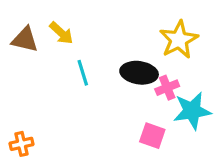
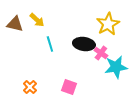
pink cross: (167, 88) -> (101, 53), turned -32
pink square: (152, 136) -> (69, 87), moved
orange cross: (22, 144) -> (30, 87), moved, turned -32

